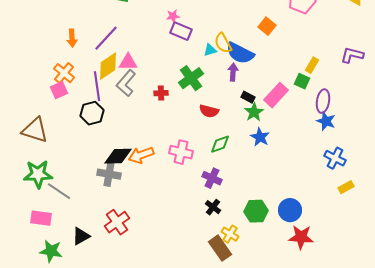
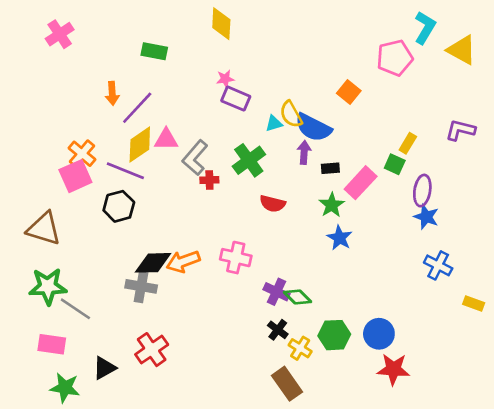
orange arrow: (72, 38) -> (112, 93), moved
gray L-shape: (126, 83) -> (195, 158), moved
purple line: (97, 86) -> (125, 171), turned -60
pink square: (59, 90) -> (75, 176), size x1.4
black rectangle: (248, 97) -> (330, 168), moved, turned -32
green diamond: (220, 144) -> (297, 297), moved, turned 65
yellow rectangle: (346, 187) -> (474, 304), moved, turned 49
yellow cross: (230, 234) -> (300, 348), moved

